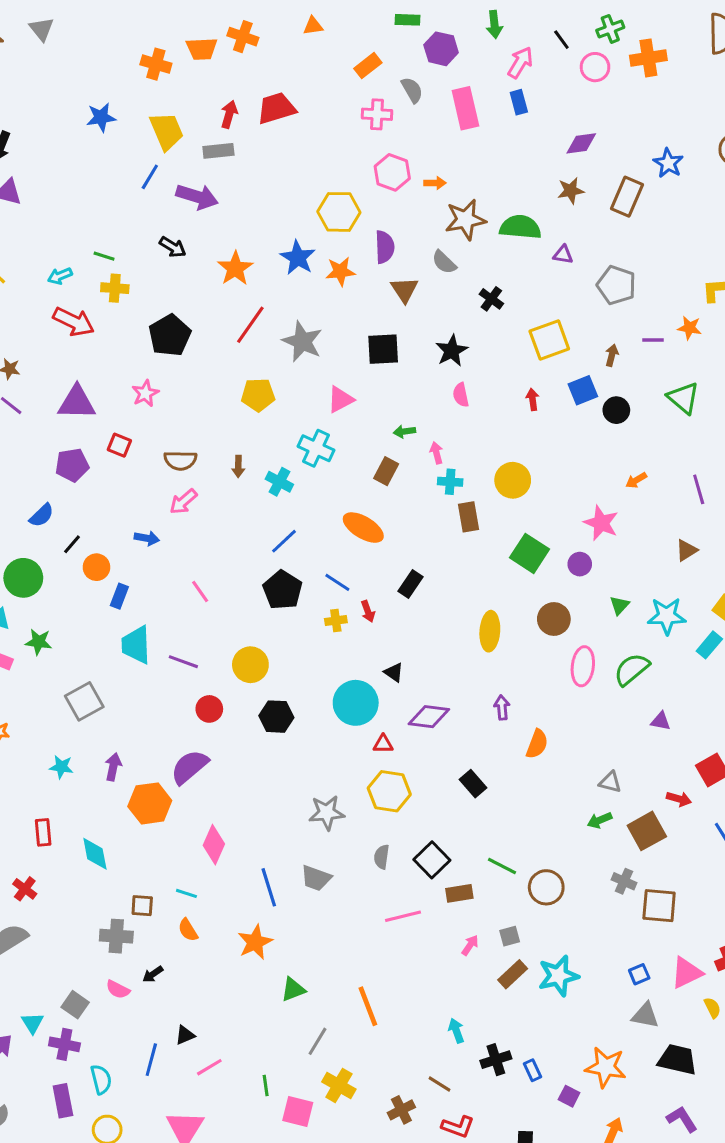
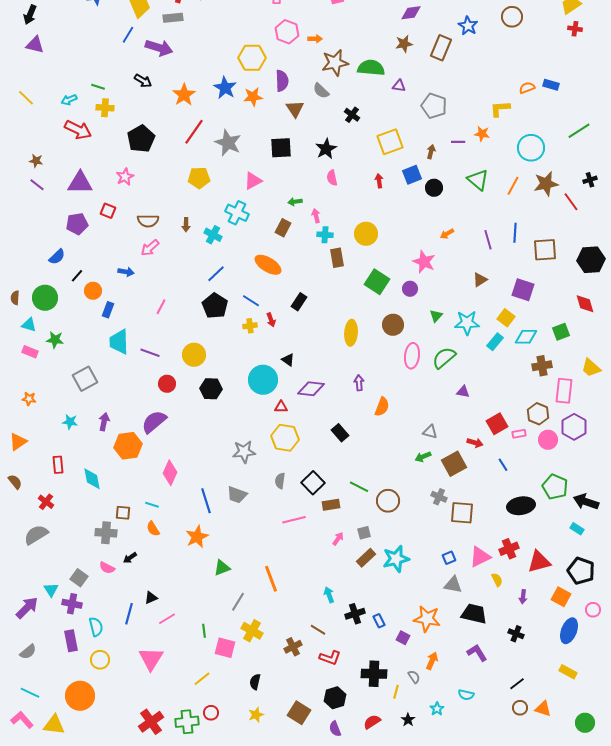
pink line: (200, 592) -> (161, 307), turned 63

